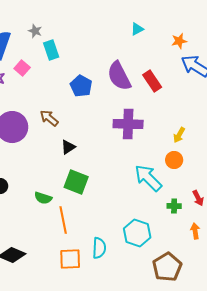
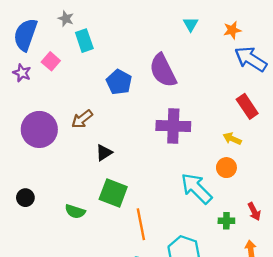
cyan triangle: (137, 29) -> (191, 24), moved, turned -32
red rectangle: (152, 81) -> (247, 106), moved
brown arrow: (49, 118) -> (82, 119), turned -78
yellow arrow: (179, 135) -> (232, 139), turned 84
orange line: (63, 220) -> (141, 224), moved

